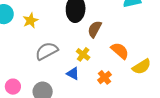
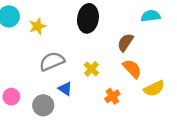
brown semicircle: (95, 29) -> (125, 42), moved
blue triangle: (73, 74) -> (65, 89), moved

